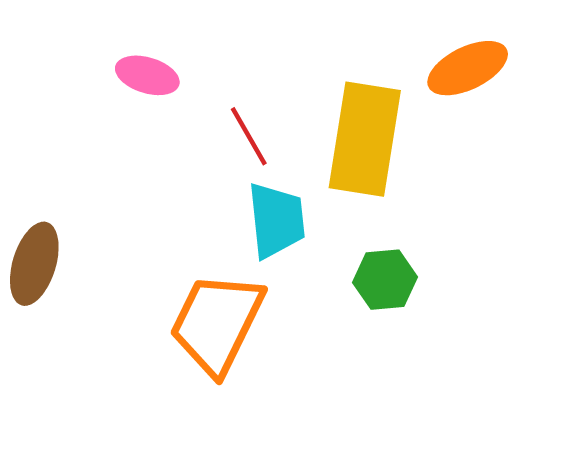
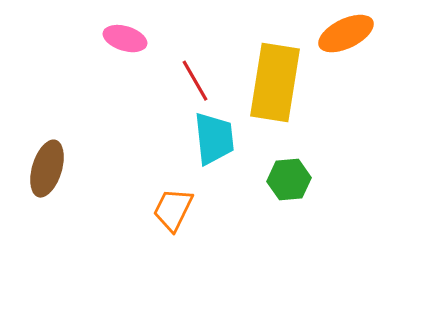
orange trapezoid: (217, 323) -> (173, 210), size x0.6

